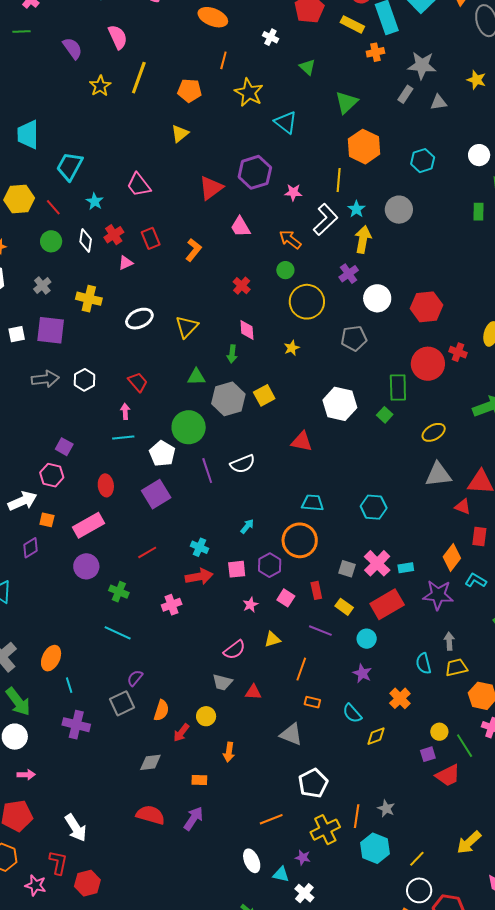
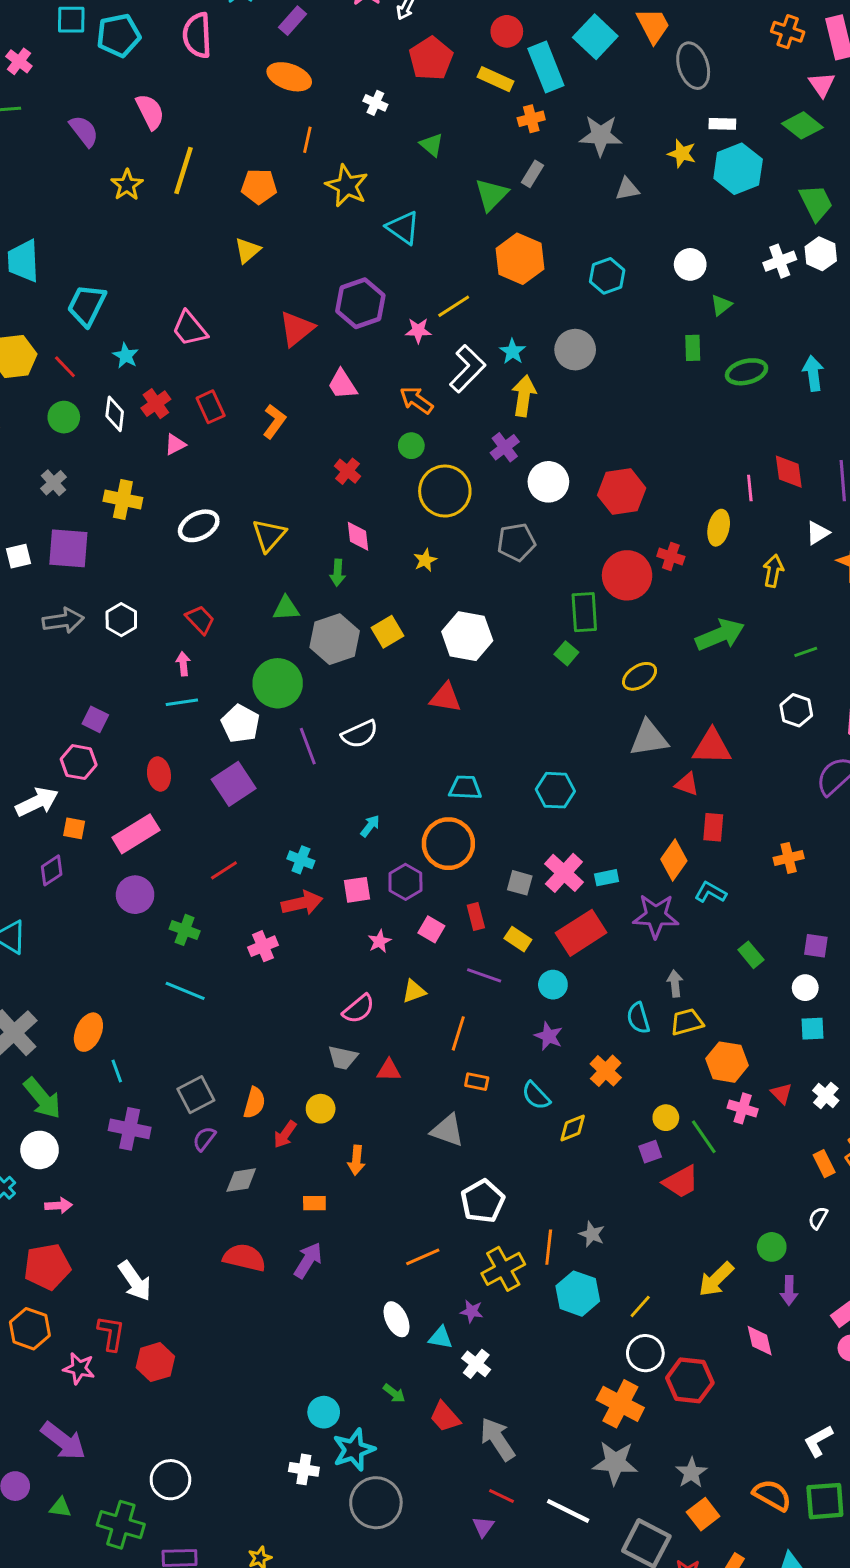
gray rectangle: (405, 94) -> (532, 174), moved
yellow line: (339, 180) -> (454, 306), moved, turned 55
white hexagon: (340, 404) -> (467, 636), moved
purple semicircle: (135, 678) -> (204, 1139), moved

